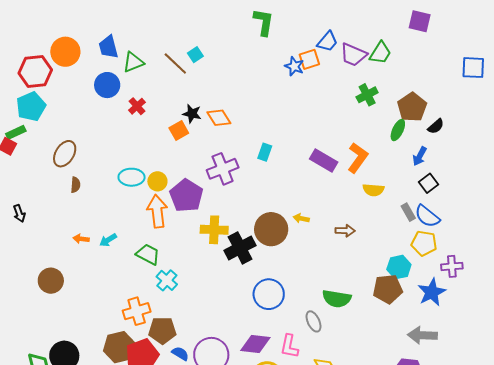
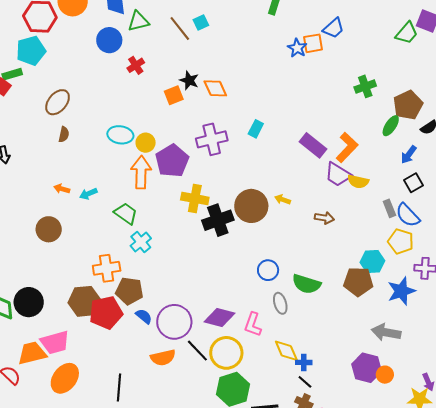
green trapezoid: (380, 53) -> (407, 33), moved
purple trapezoid: (353, 55) -> (338, 174), moved
brown circle: (51, 281) -> (49, 229), moved
blue circle: (269, 294) -> (268, 270), moved, size x0.7

